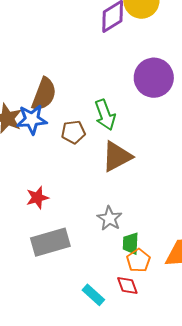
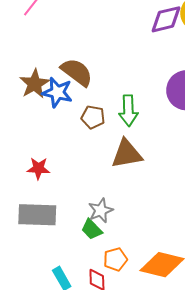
brown semicircle: (44, 94) -> (77, 72), turned -92
green trapezoid: (131, 243) -> (92, 229), moved, turned -65

